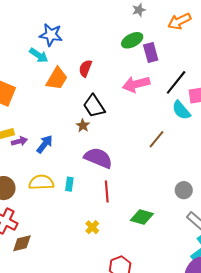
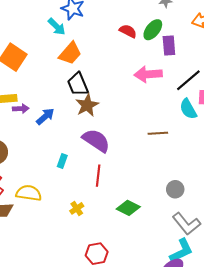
green ellipse: (132, 40) -> (153, 30), turned -35
red semicircle: (85, 68) -> (128, 31), moved, turned 84
black trapezoid: (94, 106) -> (78, 84), moved
brown star: (83, 126) -> (87, 105), size x1.6
brown line: (157, 139) -> (158, 133), turned 36
yellow semicircle: (41, 182) -> (29, 193), moved

